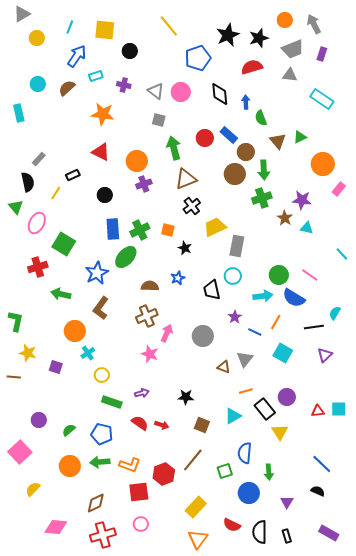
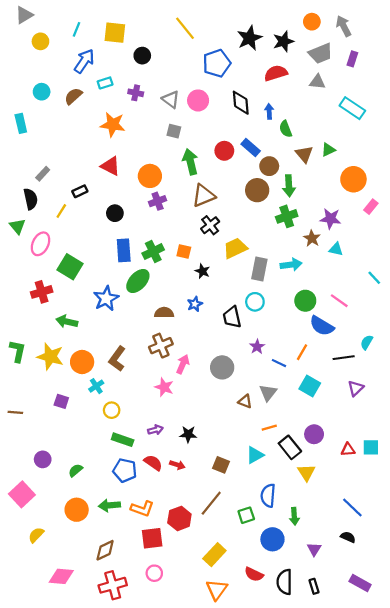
cyan arrow: (263, 296) -> (291, 265), moved
brown L-shape: (101, 308) -> (117, 359), moved
yellow star: (28, 353) -> (50, 357), moved, size x1.4
black star: (186, 397) -> (188, 434), moved
blue pentagon: (102, 434) -> (125, 470), moved

